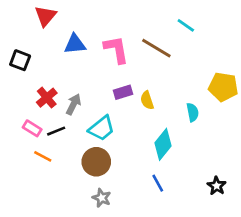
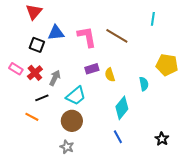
cyan line: (186, 25) -> (153, 19), moved, turned 64
black square: (20, 60) -> (37, 45), moved
pink rectangle: (32, 128) -> (16, 69), moved
gray star: (102, 198) -> (67, 147), moved

